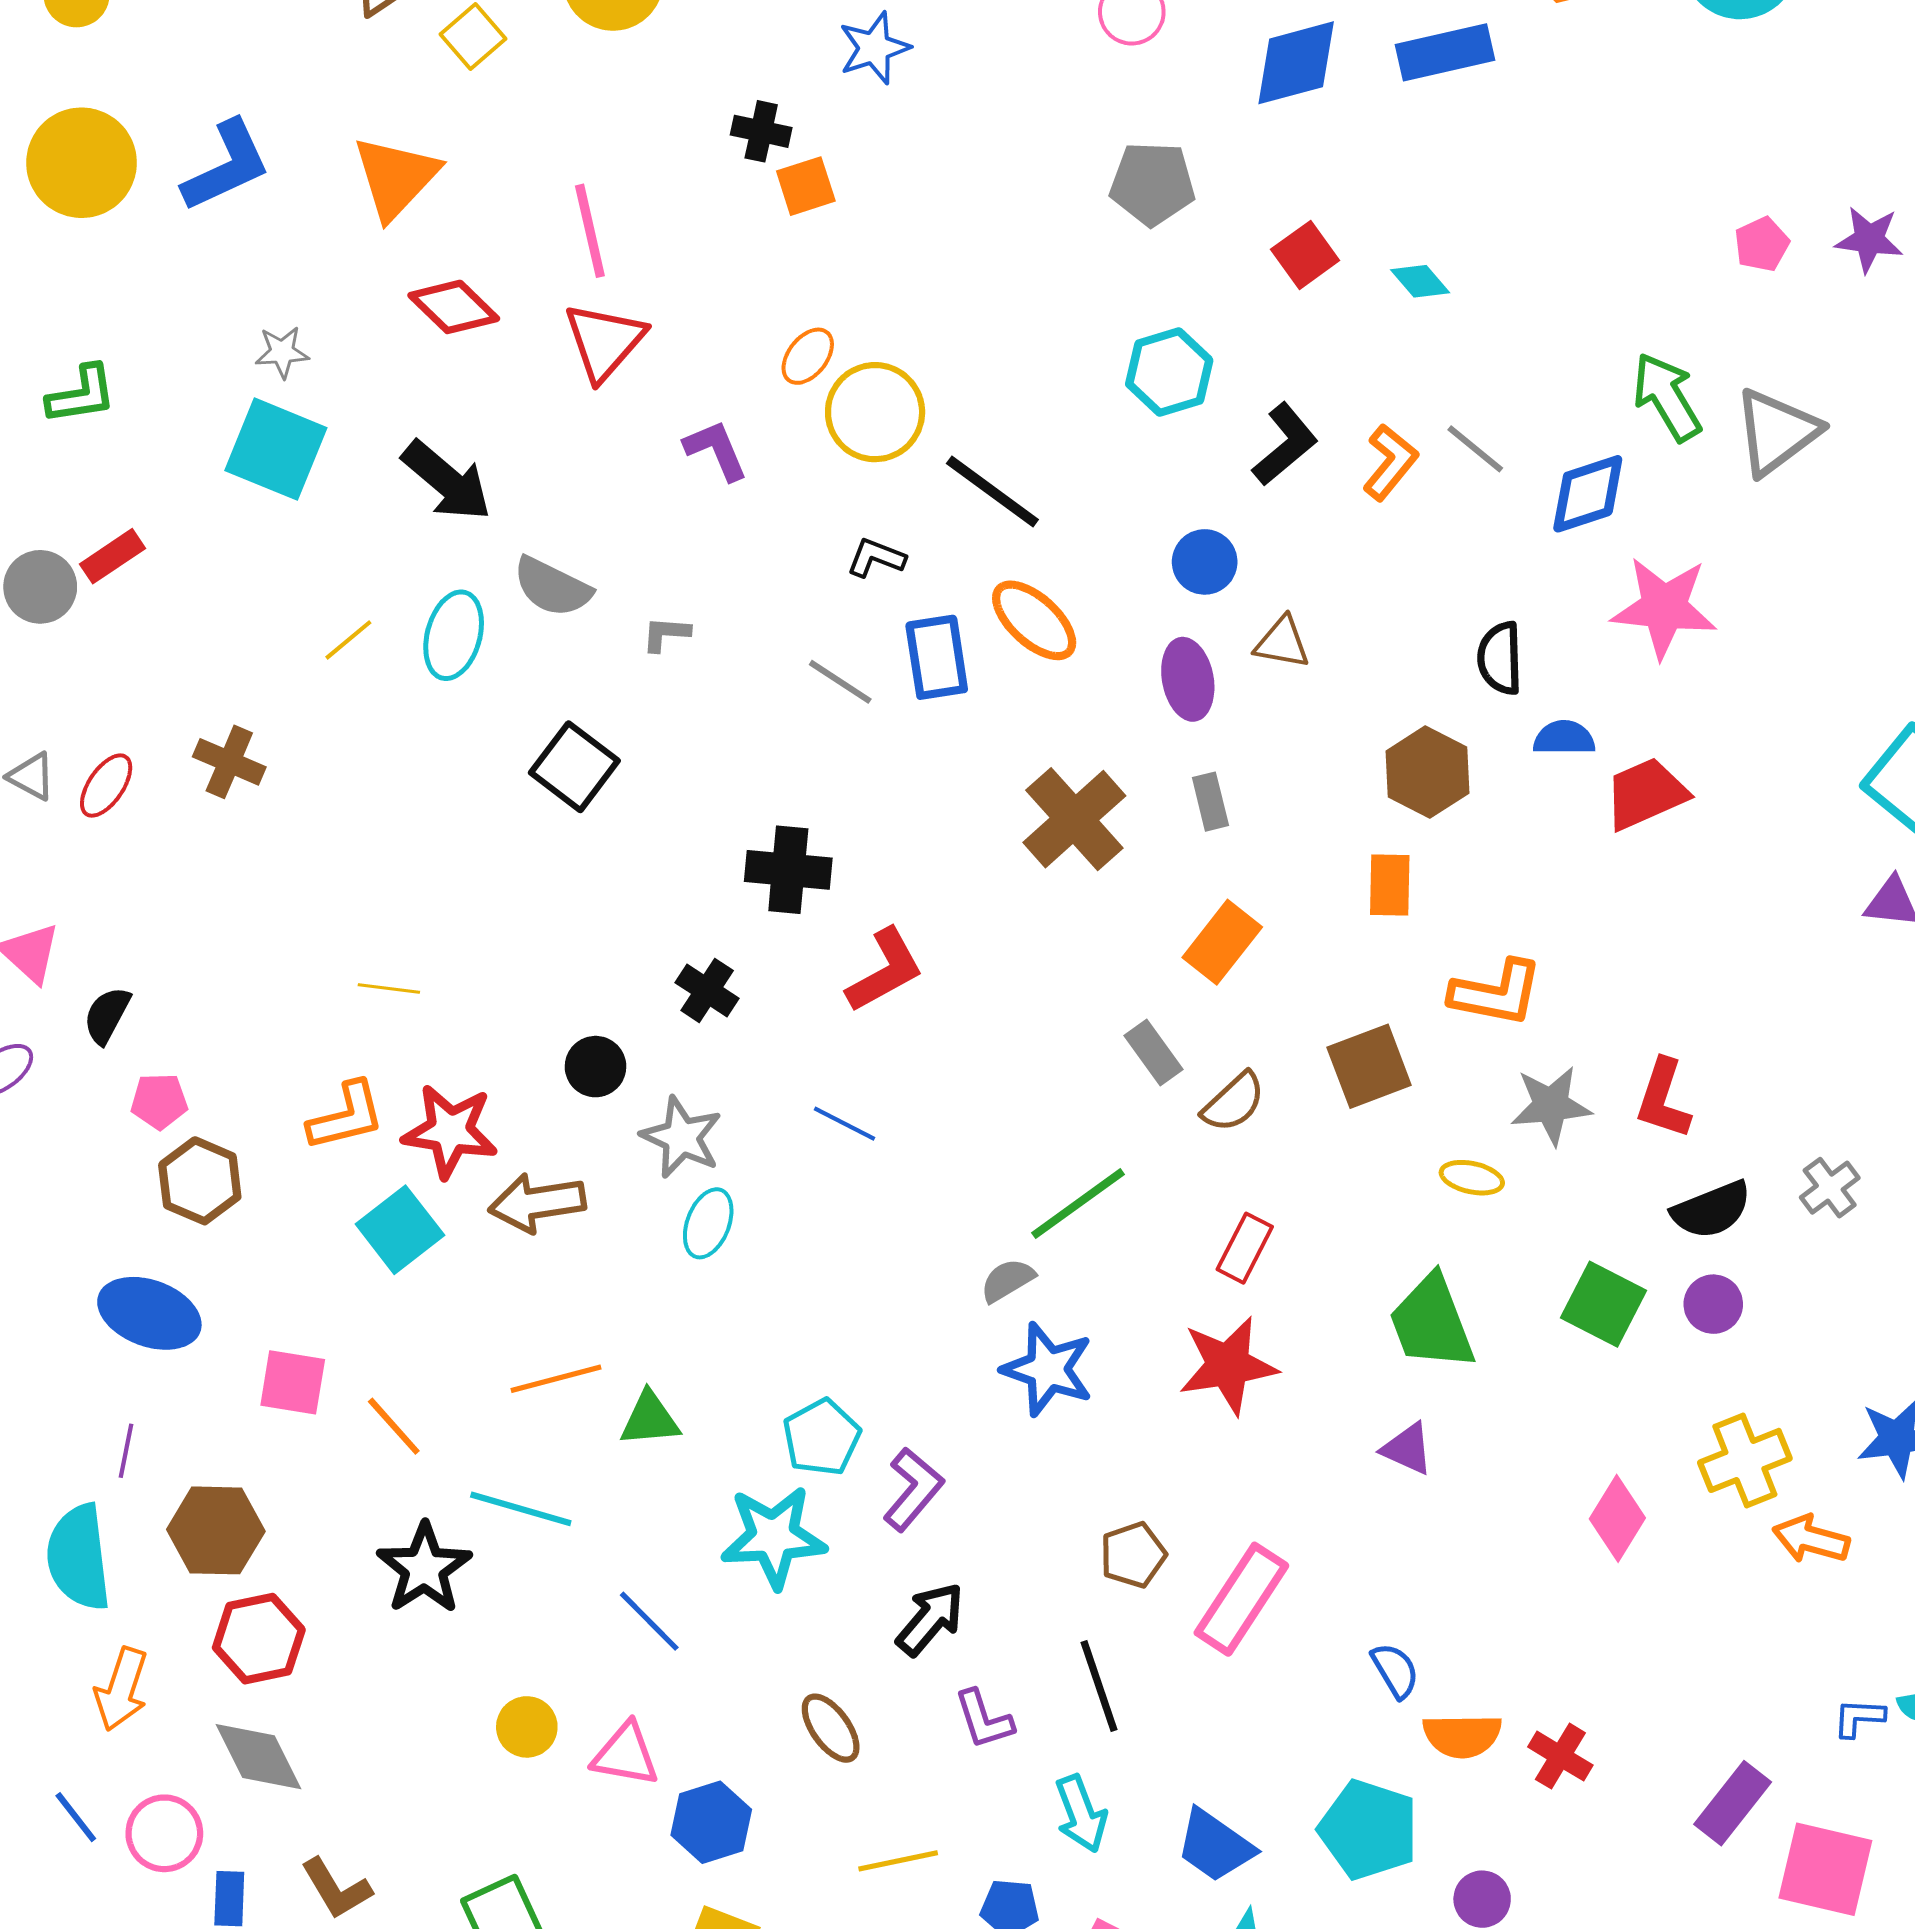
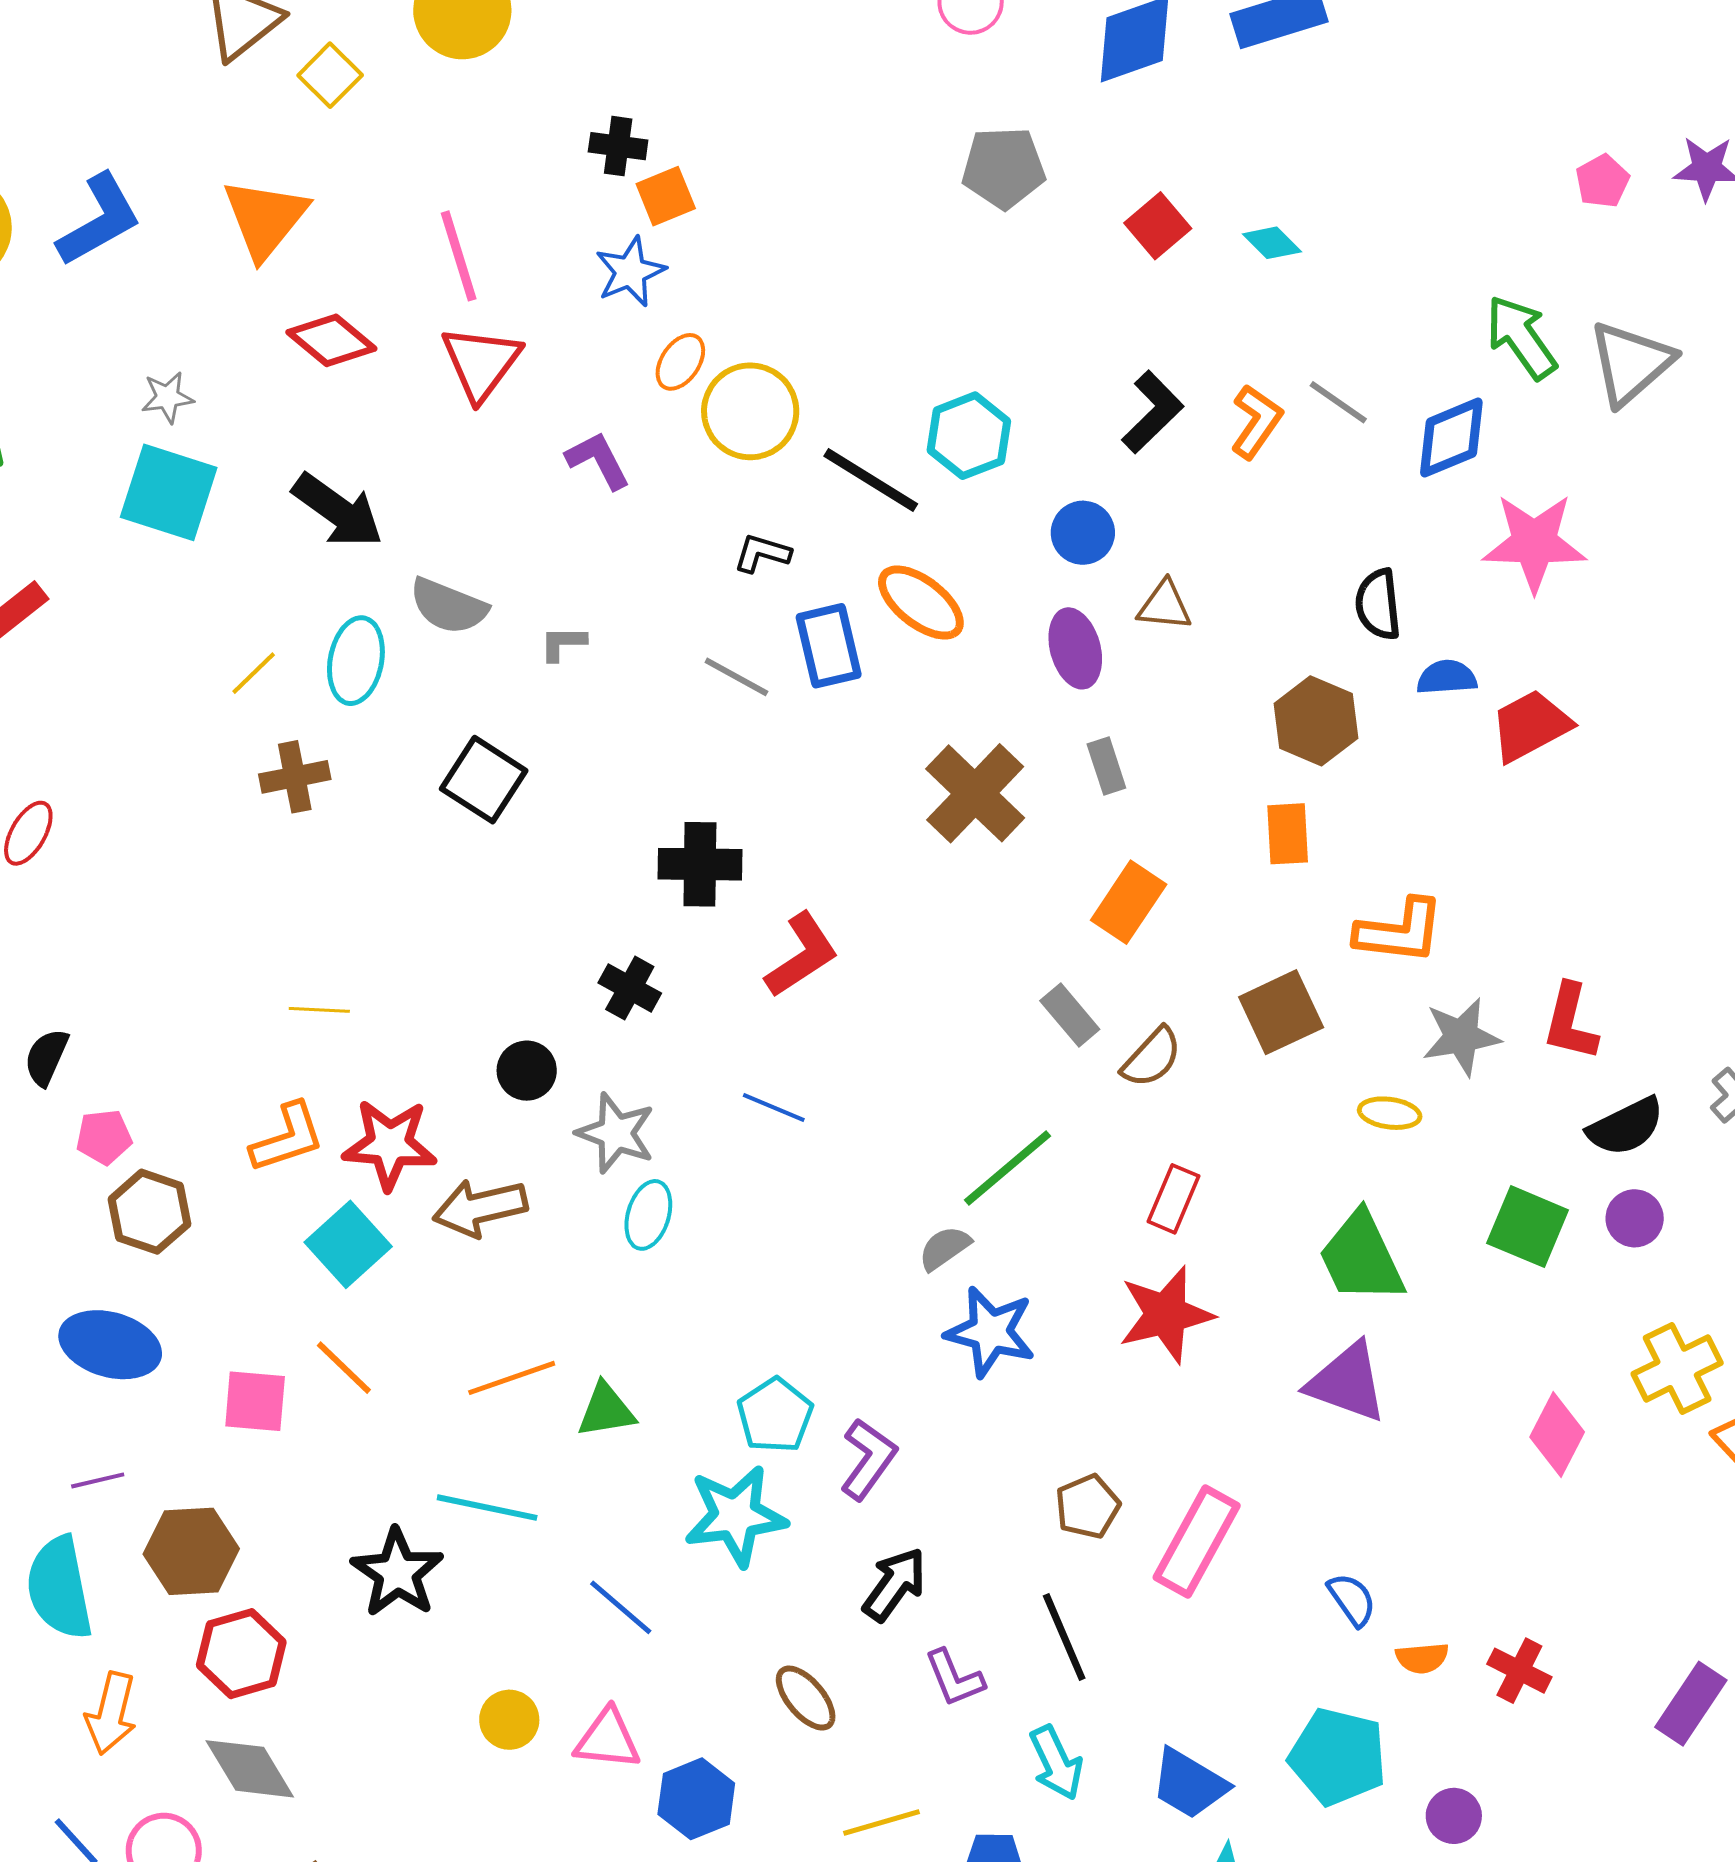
blue star: (874, 48) -> (630, 272), moved
cyan hexagon: (1169, 372) -> (969, 436), moved
brown cross: (229, 762) -> (295, 777), moved, turned -30
orange line: (394, 1426) -> (344, 1368), moved
purple triangle: (1407, 1449) -> (1347, 1382), size x1.6
purple line: (126, 1451) -> (98, 1480), turned 70
orange semicircle: (1462, 1736) -> (1422, 1658), size x0.7

